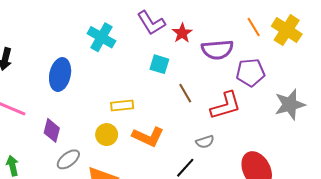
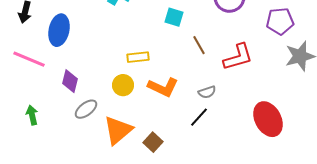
purple pentagon: (250, 72) -> (280, 21), moved
blue ellipse: (60, 75) -> (59, 30), moved
gray semicircle: (205, 142) -> (207, 92), moved

